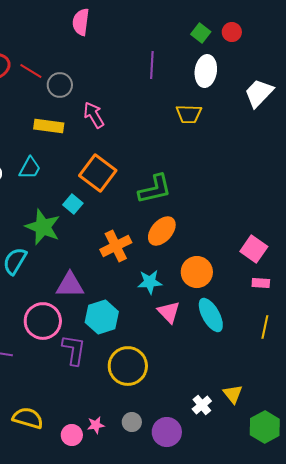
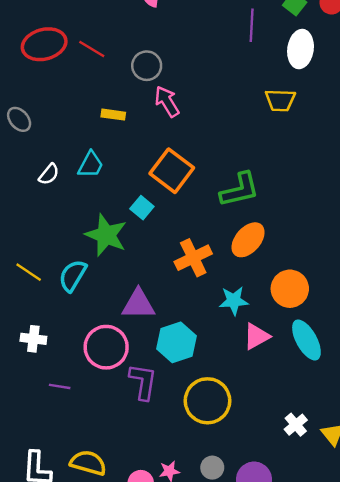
purple line: (152, 65) -> (252, 25), moved
gray circle: (60, 85) -> (147, 66), moved
yellow rectangle: (49, 126) -> (113, 115), size x0.7
pink triangle: (169, 312) -> (256, 336), turned 45
white cross: (202, 405) -> (296, 425), moved

